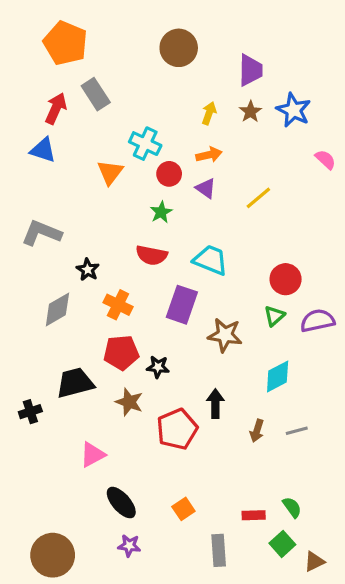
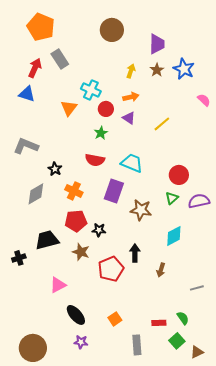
gray line: (297, 431) -> (197, 288), moved

